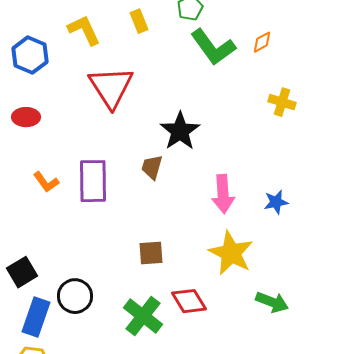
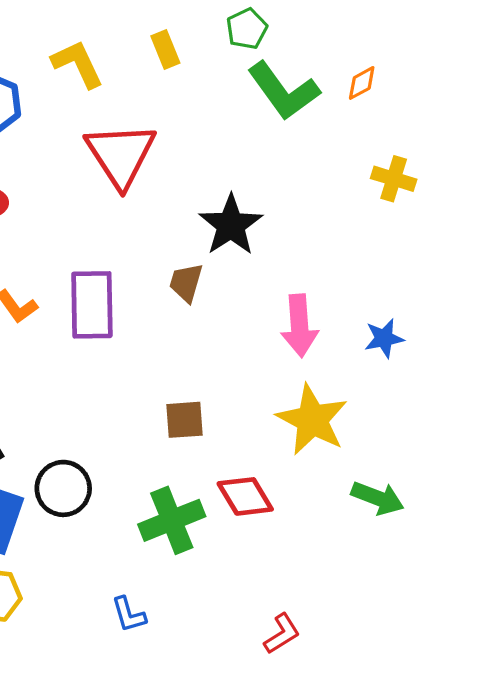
green cross: (143, 316) -> (172, 520), turned 30

